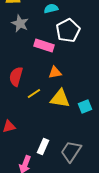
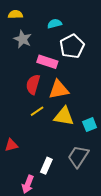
orange triangle: (55, 72) -> (59, 90), size x1.5
red semicircle: (16, 76) -> (33, 84), moved
gray trapezoid: (71, 152) -> (78, 156), moved

